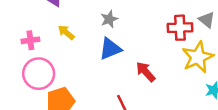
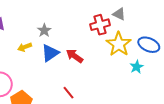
yellow arrow: (66, 32) -> (25, 47), moved, turned -48
red arrow: (146, 72) -> (75, 56), moved

